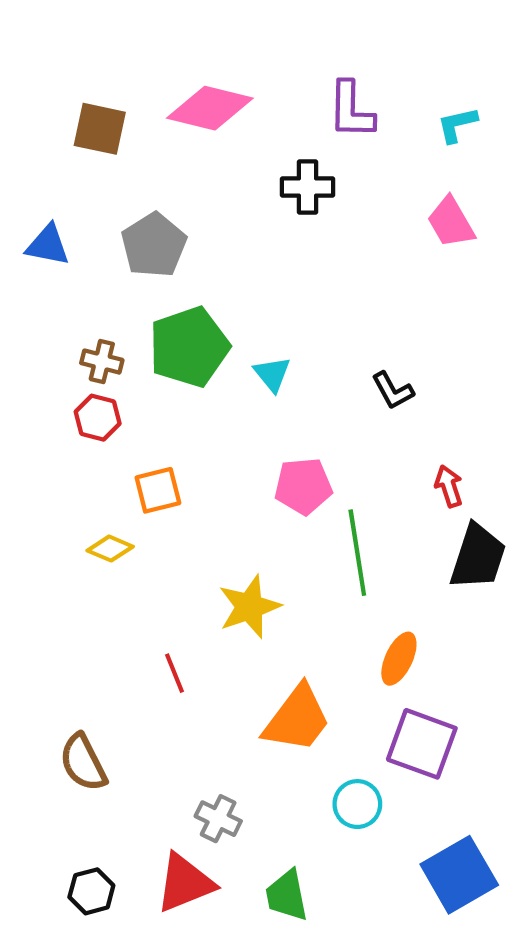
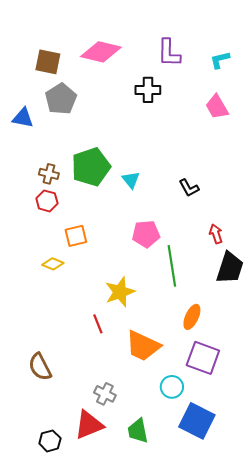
gray pentagon: (154, 245) -> (61, 99), moved
red line: (175, 673) -> (98, 324), moved
orange trapezoid: (297, 719) -> (143, 346), turned 78
blue square: (459, 875) -> (197, 421), moved, turned -33
black hexagon: (91, 891) -> (50, 441), moved

